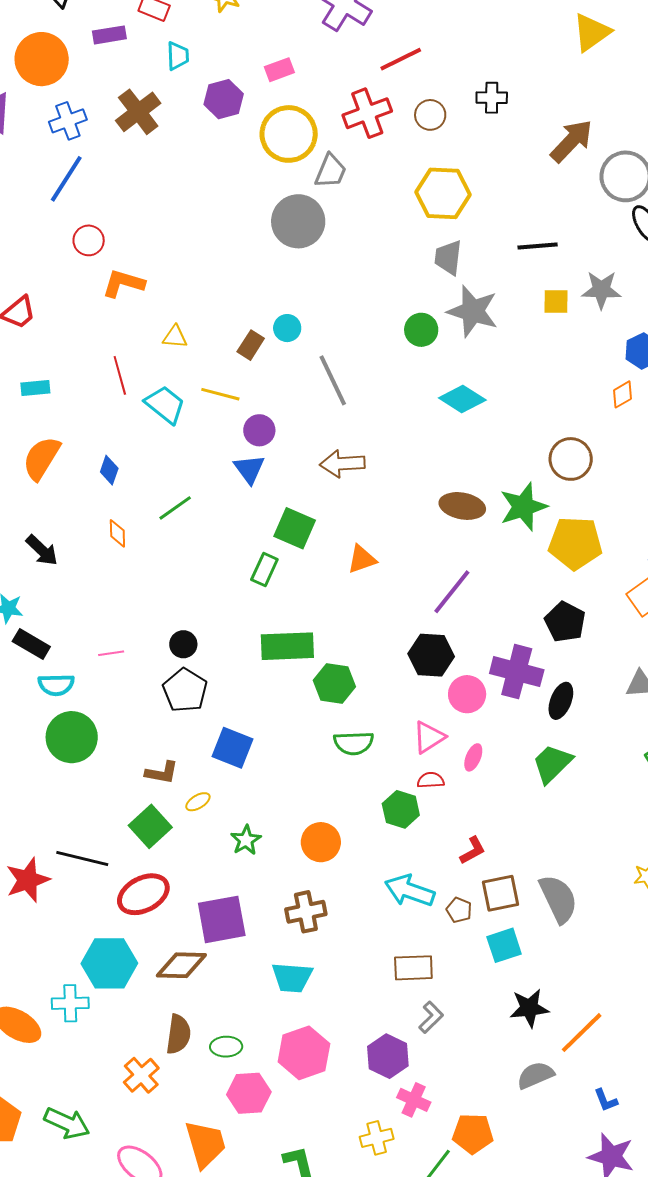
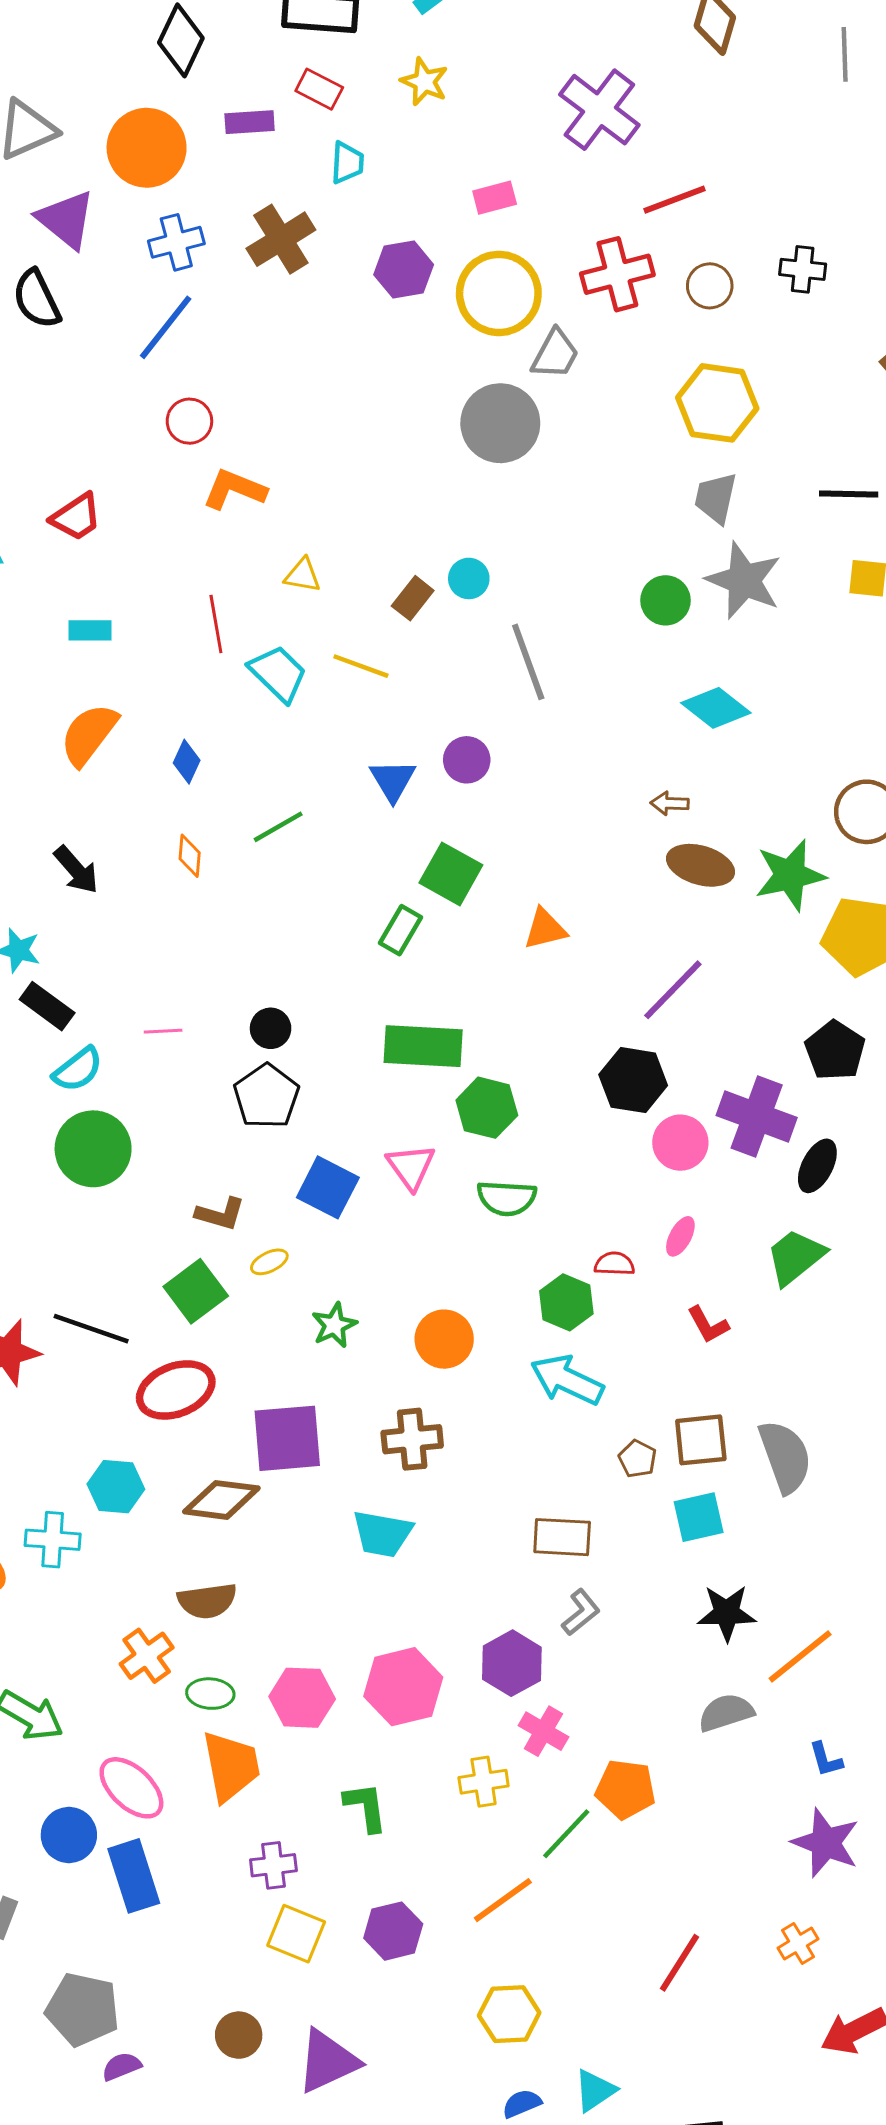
purple hexagon: (224, 99) -> (404, 270), moved
purple circle: (259, 430) -> (467, 760), moved
brown arrow: (342, 464) -> (670, 803), moved, size x0.6
cyan semicircle: (56, 685) -> (78, 1069), turned -42
pink triangle: (429, 737) -> (411, 1167), moved, turned -39
red L-shape: (473, 850) -> (708, 1325), moved, turned 84
cyan arrow: (410, 891) -> (567, 1380), moved
cyan hexagon: (109, 963) -> (116, 1487), size x0.7
brown semicircle: (178, 1034) -> (207, 1601), turned 69
green ellipse: (226, 1047) -> (210, 1694), moved
pink hexagon: (304, 1053) -> (403, 1687), moved

